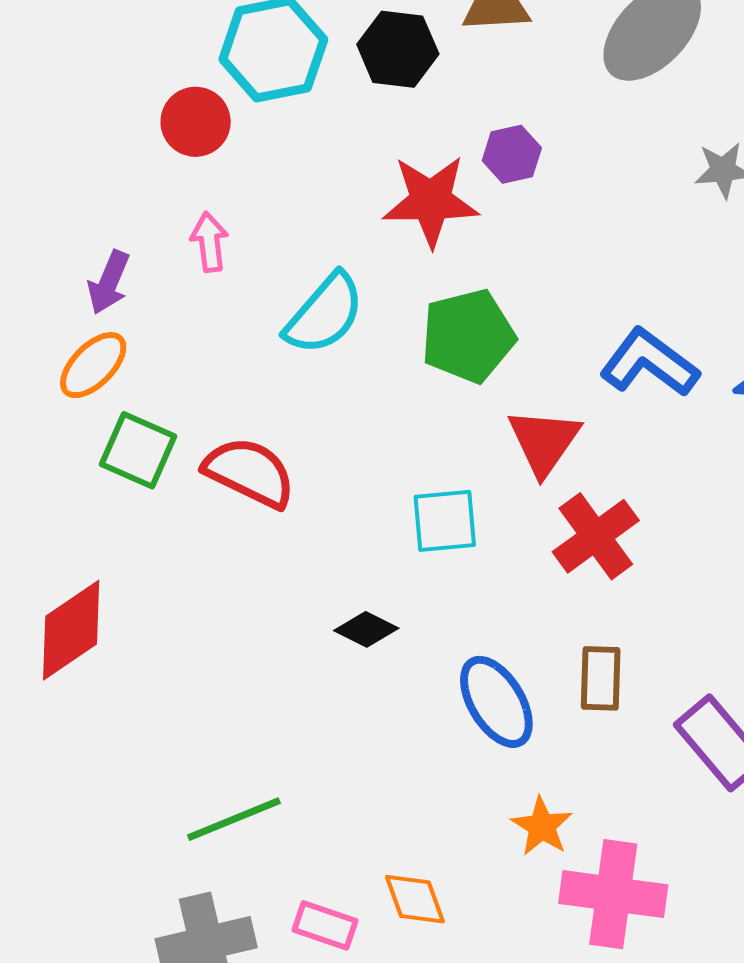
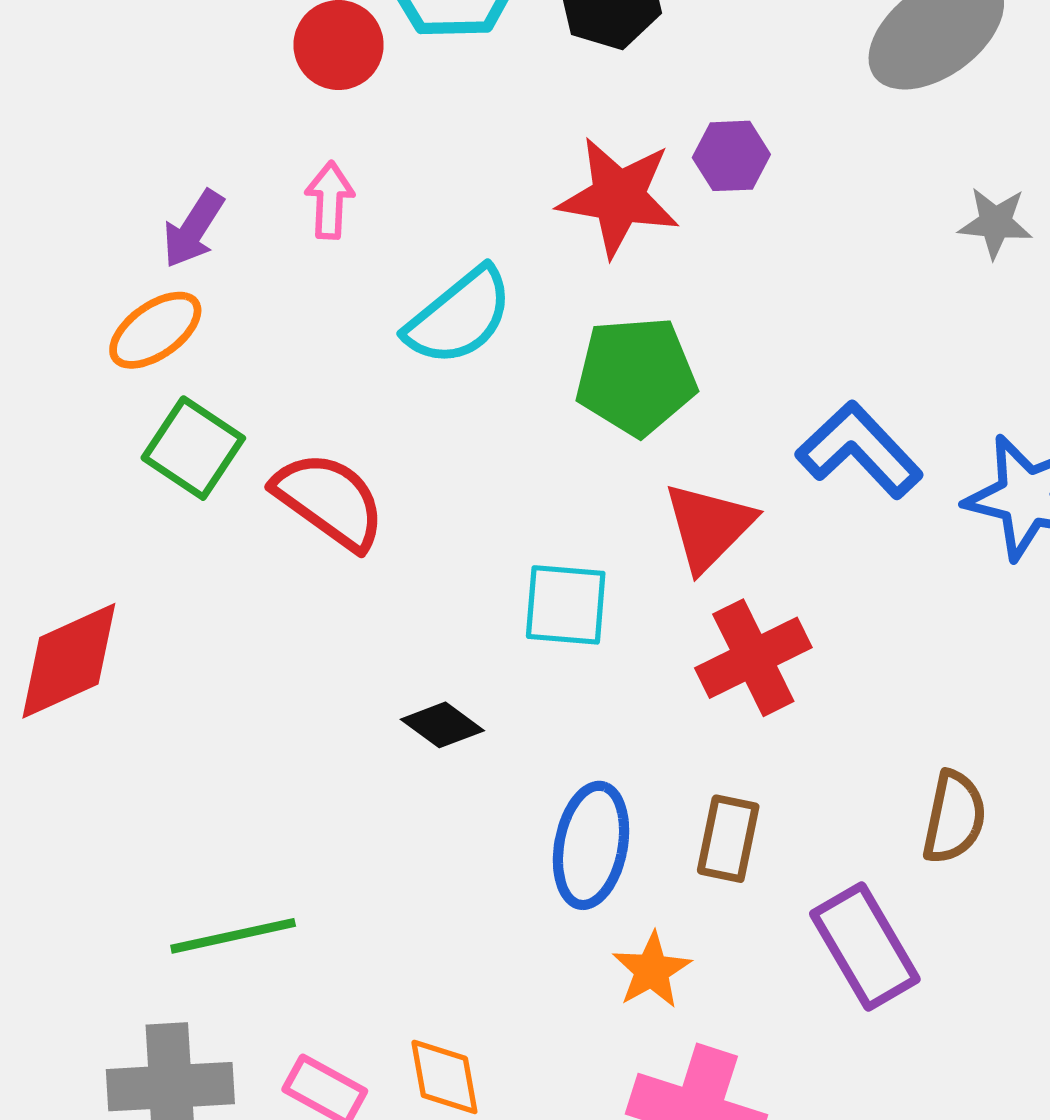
blue ellipse: (496, 702) -> (591, 845), turned 32
orange star: (542, 826) -> (652, 970), moved

